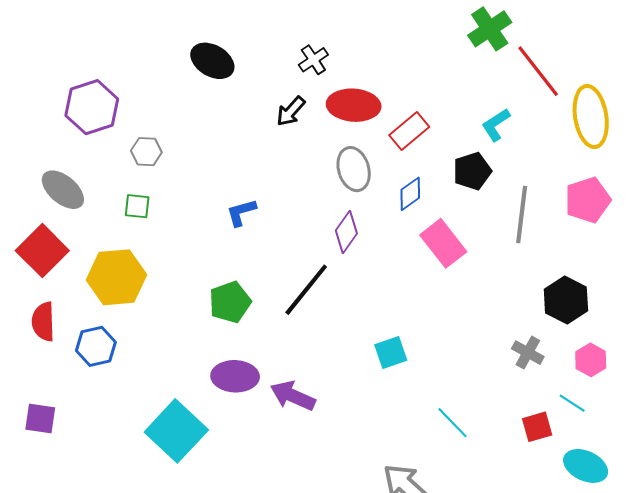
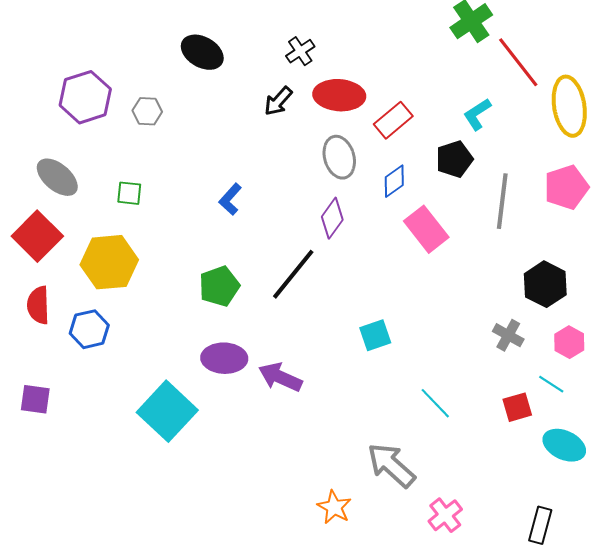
gray hexagon: (146, 152) -> (147, 111), moved
blue L-shape: (241, 212) -> (230, 199), turned -32

